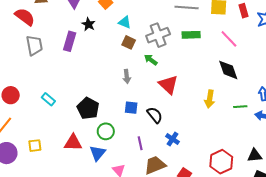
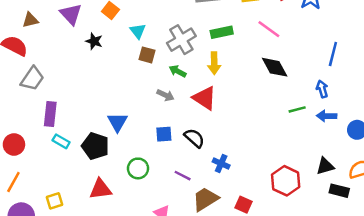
cyan triangle: (125, 22) -> (138, 31), turned 40
purple rectangle: (70, 41) -> (50, 114), moved
gray trapezoid: (34, 45) -> (32, 79), turned 55
gray arrow: (127, 76) -> (165, 95), moved, turned -48
yellow arrow: (210, 99) -> (214, 63), moved
black pentagon: (88, 108) -> (95, 146), moved
purple line: (140, 143) -> (183, 176), turned -40
blue triangle: (98, 153) -> (117, 122), moved

